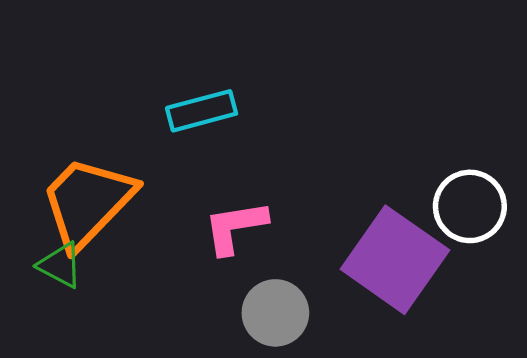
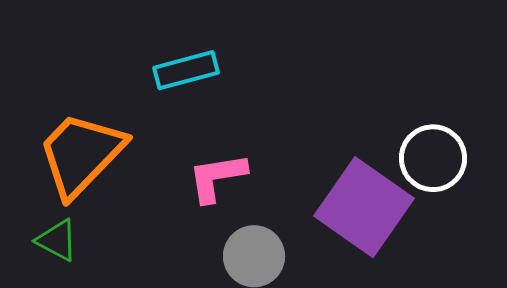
green triangle: (60, 265) -> (57, 240), moved

